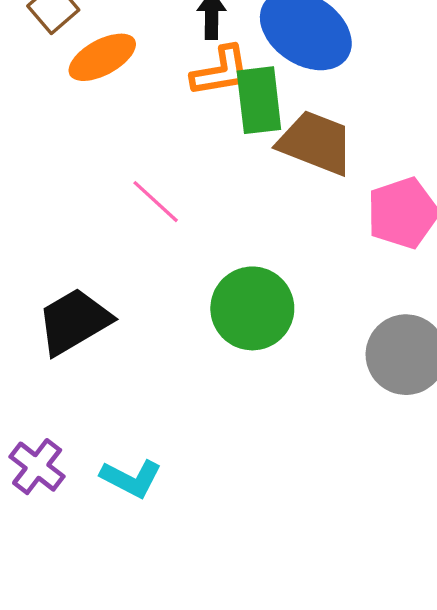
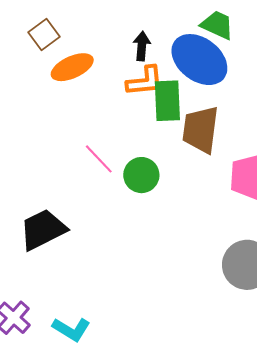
brown trapezoid: (316, 143) -> (201, 130), turned -108
green circle: (252, 308) -> (141, 175), moved, size x0.7

